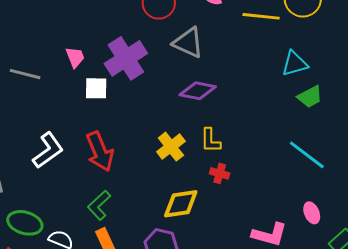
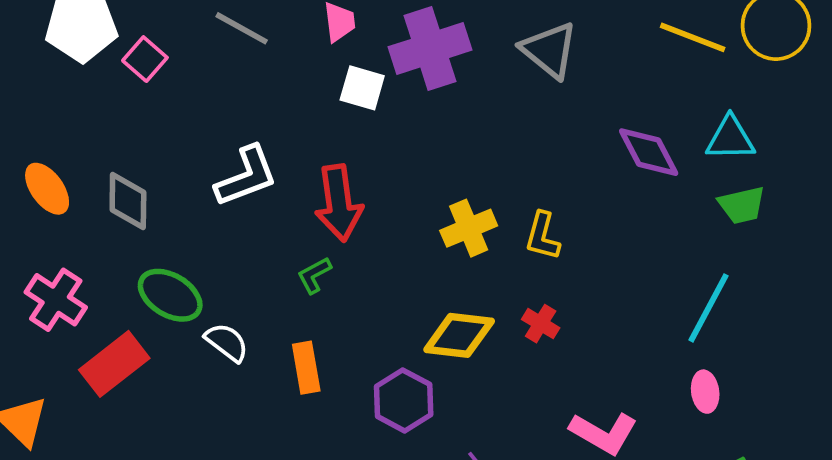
purple diamond: (198, 91) -> (649, 152), moved, turned 36
cyan line: (307, 155) -> (708, 308), turned 66
red cross: (220, 173) -> (541, 324), moved
green L-shape: (99, 205) -> (314, 275), moved, size x0.7
pink ellipse: (312, 213) -> (705, 392), moved

